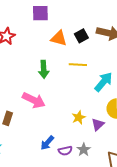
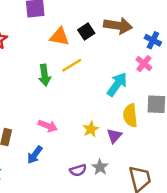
yellow line: (78, 65) -> (72, 65), moved, turned -30
pink arrow: (34, 100) -> (48, 126), moved, size x0.7
blue arrow: (47, 143) -> (35, 155), moved

